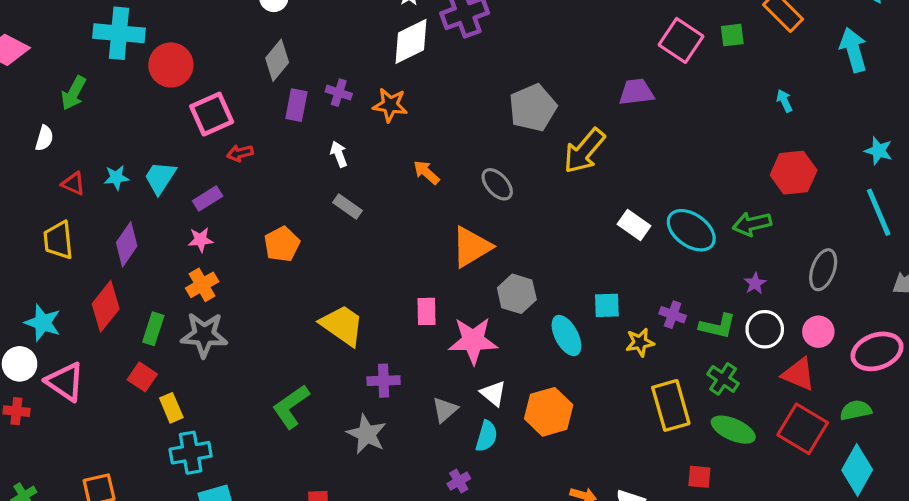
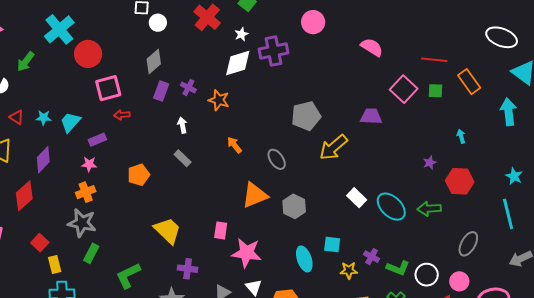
cyan cross: (119, 33) -> (59, 29), turned 36
purple star: (755, 283) -> (430, 163), moved
gray hexagon: (517, 294) -> (294, 206), moved
green rectangle: (153, 329) -> (91, 253), moved

